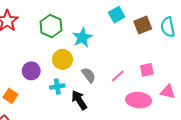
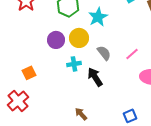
purple circle: (31, 71) -> (56, 40), moved
orange square: (10, 96) -> (29, 73), turned 32

